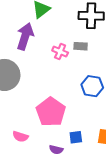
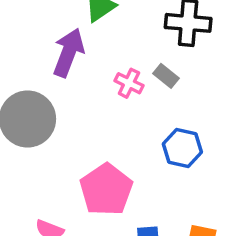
gray rectangle: (81, 46) -> (166, 76), turned 32

